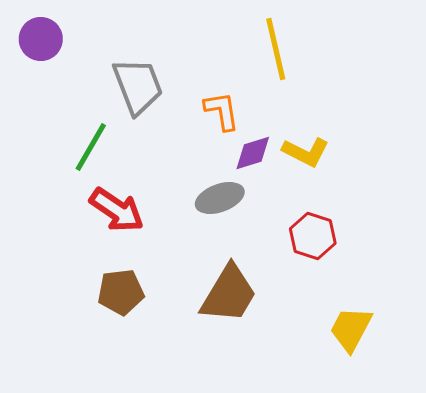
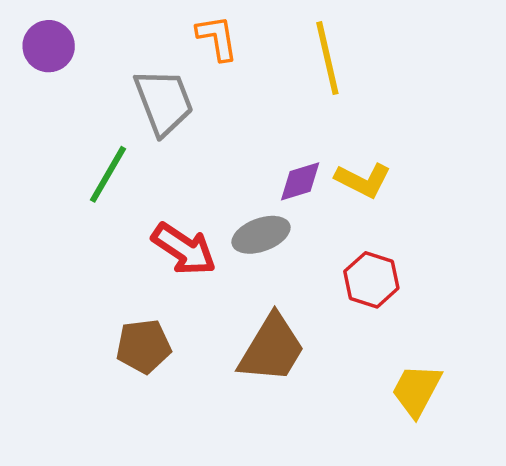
orange L-shape: (222, 111) -> (217, 38), moved
red arrow: (117, 210) -> (184, 249), moved

